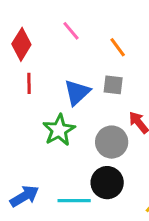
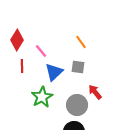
pink line: (71, 31) -> (41, 51), moved

